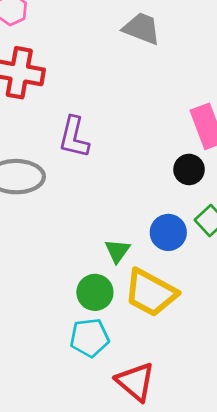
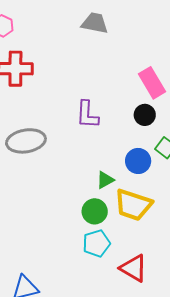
purple L-shape: (74, 137) -> (87, 115), moved
green triangle: (117, 251) -> (105, 180), turned 36

